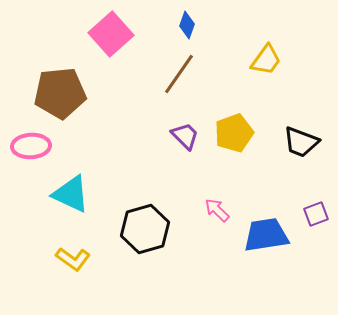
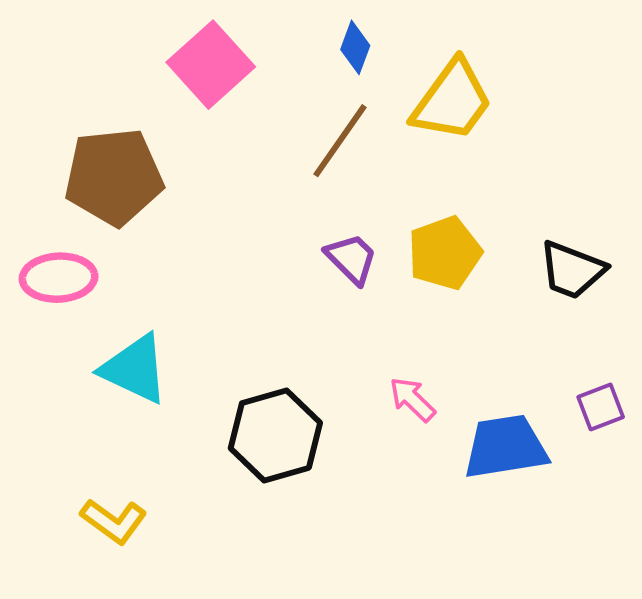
yellow trapezoid: (266, 60) -> (452, 101), moved, size x1.4
yellow L-shape: (73, 259) -> (114, 521), moved

